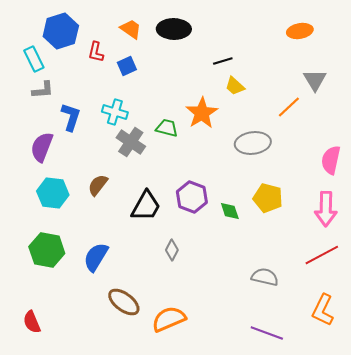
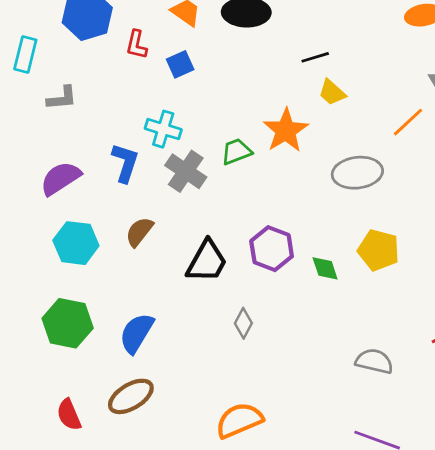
cyan rectangle: (34, 59) -> (25, 54), moved, turned 40
blue L-shape: (71, 117) -> (125, 163), moved
green trapezoid: (167, 128) -> (236, 152), turned -35
purple semicircle: (42, 147) -> (61, 178), turned 36
brown ellipse: (124, 302) -> (131, 396), moved, turned -68
red semicircle: (32, 322) -> (69, 415), moved

